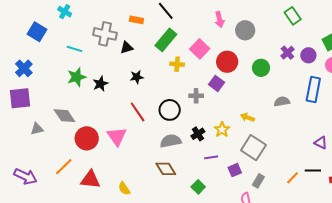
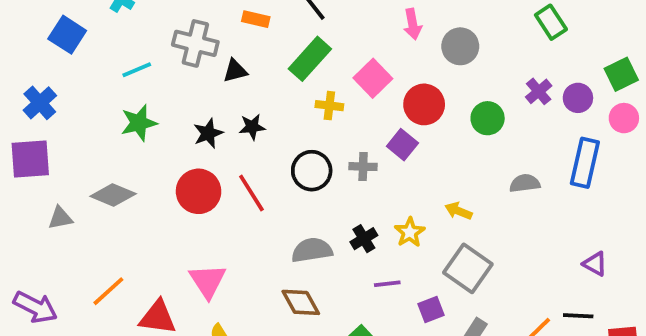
cyan line: (74, 49) -> (137, 70), turned -42
black star: (100, 84) -> (208, 133), moved
black circle: (170, 110) -> (312, 171), moved
gray diamond: (64, 116) -> (113, 195), turned -35
pink triangle: (117, 136) -> (208, 281), moved
red circle: (87, 138) -> (199, 191), moved

